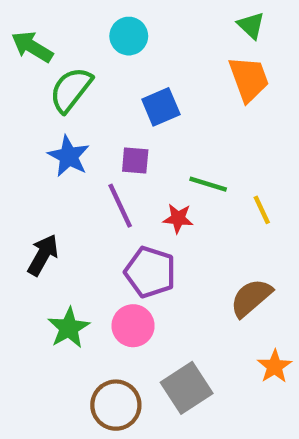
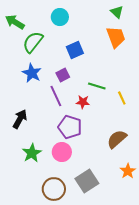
purple square: (135, 161) -> (63, 75), turned -32

